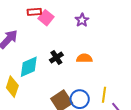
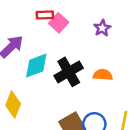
black cross: (56, 57) -> (69, 72), size x1.6
cyan diamond: (29, 67) -> (36, 66), moved

